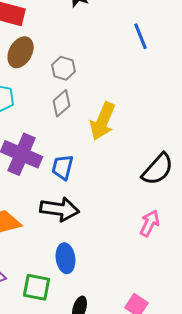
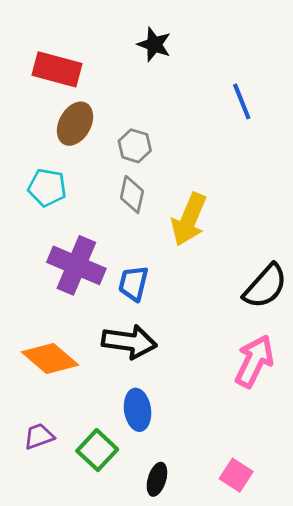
gray diamond: (62, 103) -> (132, 194), turned -36
pink arrow: (150, 223) -> (254, 361), size x1.4
green square: (37, 287) -> (97, 450), turned 32

